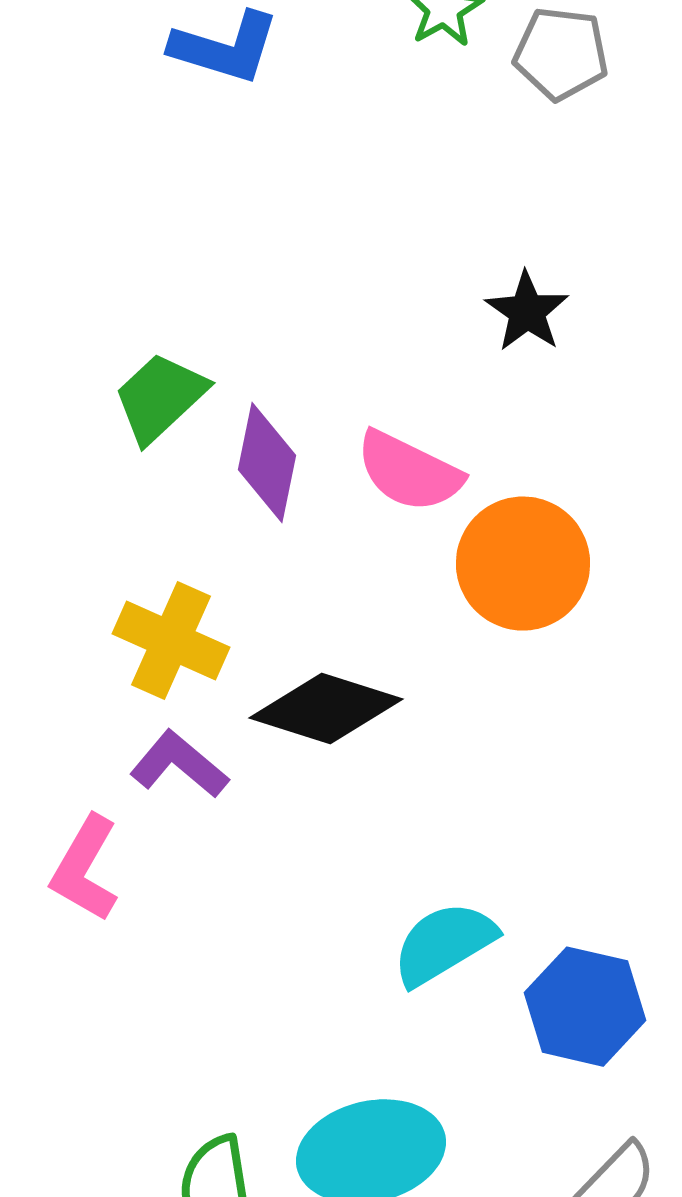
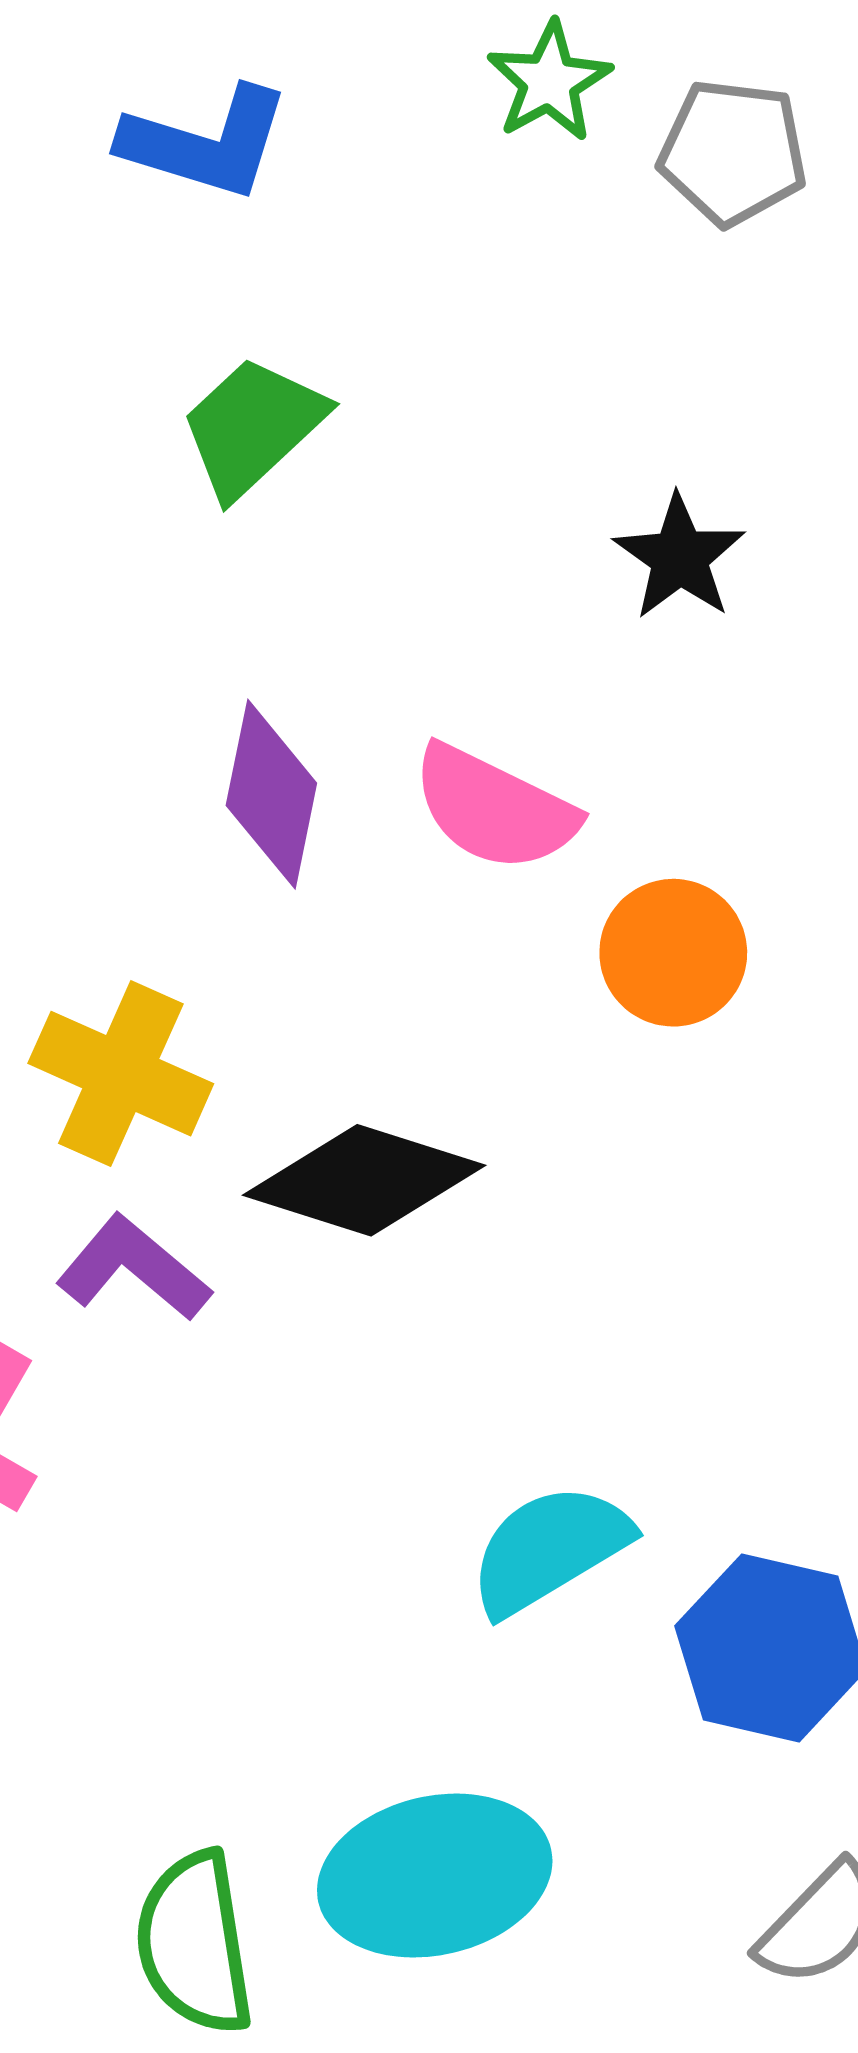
green trapezoid: (160, 398) -> (253, 427), moved
orange circle: (523, 564) -> (673, 953), size x0.7

